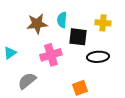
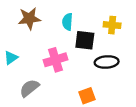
brown star: (37, 24) -> (29, 18), moved

